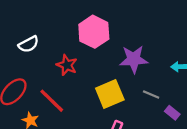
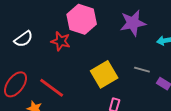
purple star: (134, 59) -> (133, 23), moved
red star: (67, 65) -> (61, 41), moved

